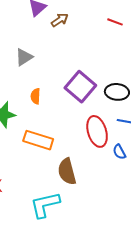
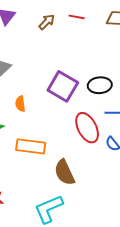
brown arrow: (60, 20) -> (47, 22), moved
red line: (115, 22) -> (77, 17), moved

